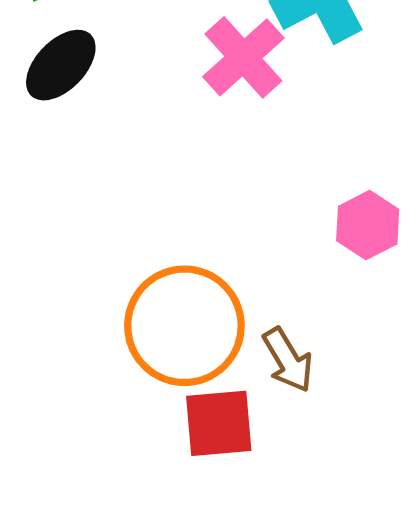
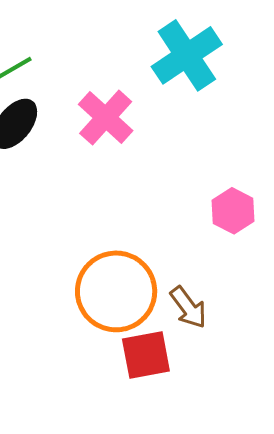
pink cross: (243, 57) -> (106, 118), moved

